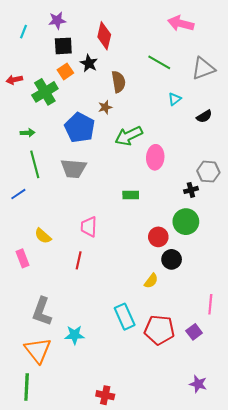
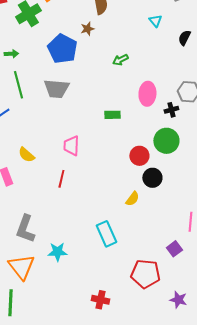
cyan triangle: (175, 99) -> (155, 21), turned -32
black semicircle: (204, 116) -> (184, 38), turned 147
green arrow: (129, 136) -> (120, 60), moved, size x0.6
pink ellipse: (155, 157) -> (147, 94), moved
red pentagon: (159, 330) -> (145, 274), moved
red cross: (105, 395) -> (100, 300), moved

